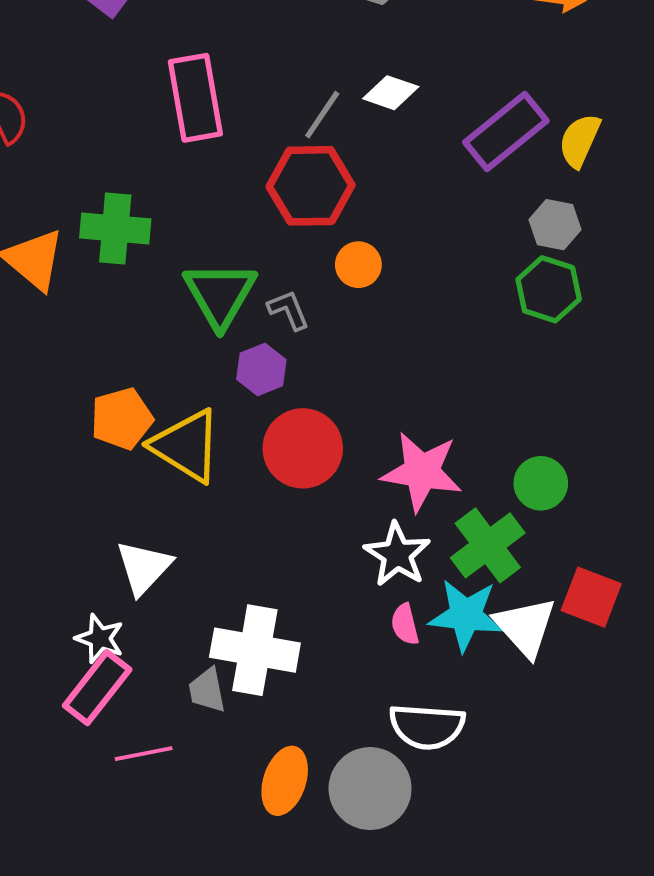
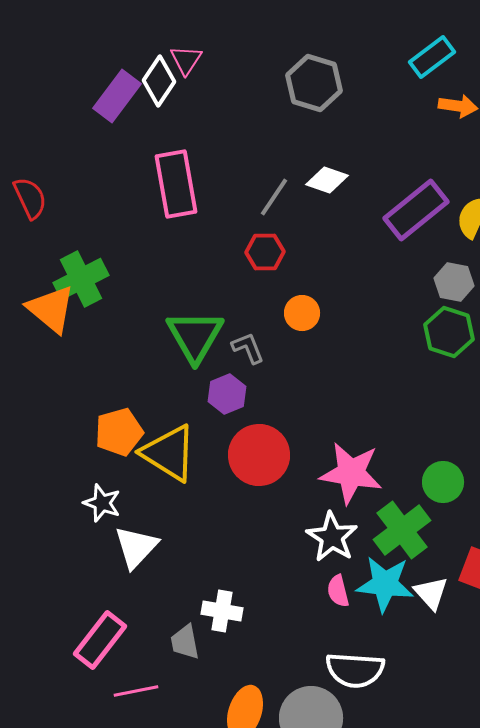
red hexagon: (311, 186) -> (265, 252), size x0.6
green cross: (115, 228) -> (81, 279), moved, turned -32
white triangle: (525, 627) -> (431, 593), size x0.7
white star: (100, 639) -> (102, 503), moved
white cross: (255, 650) -> (222, 611), size x0.6

